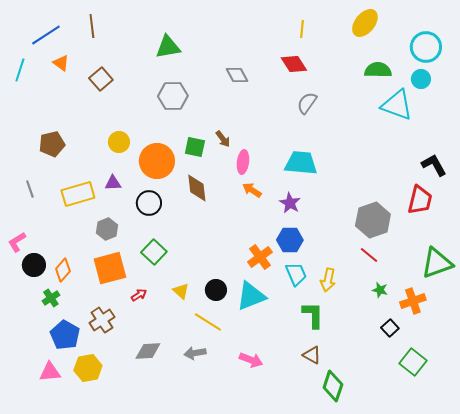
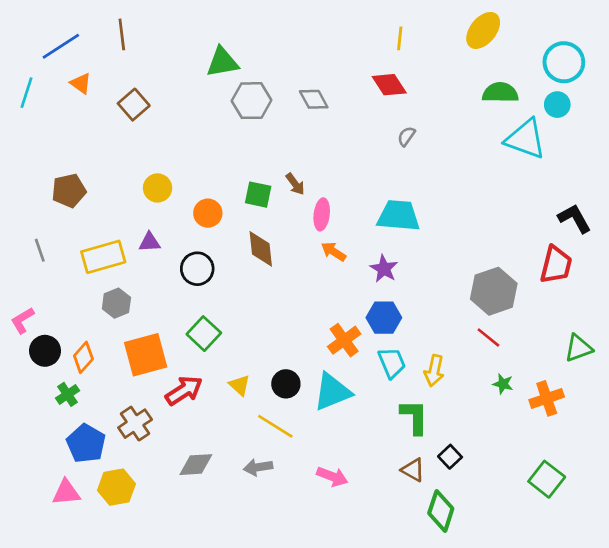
gray hexagon: (173, 96) -> (251, 101), moved
gray semicircle: (307, 103) -> (406, 136), size x0.7
orange circle: (157, 161) -> (208, 213), size x0.6
gray hexagon: (107, 229) -> (116, 303), moved
green triangle: (437, 263) -> (578, 348), size x0.7
red arrow: (139, 295) -> (184, 390), size x1.8
black square: (390, 328) -> (450, 457), moved

